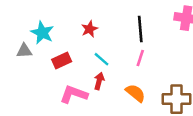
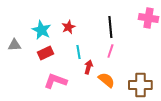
cyan star: (42, 33) -> (41, 30), moved
cyan line: (102, 59) -> (78, 52), turned 40
red arrow: (99, 81) -> (88, 67), moved

